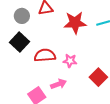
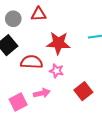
red star: (75, 23) -> (58, 43), moved

